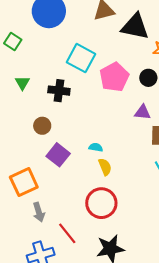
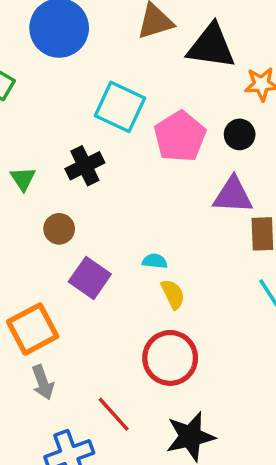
green triangle: (22, 83) -> (23, 179), moved
black cross: (59, 91) -> (85, 166), turned -30
purple triangle: (143, 112) -> (233, 195), size x1.4
gray arrow: (39, 212) -> (43, 382), moved

